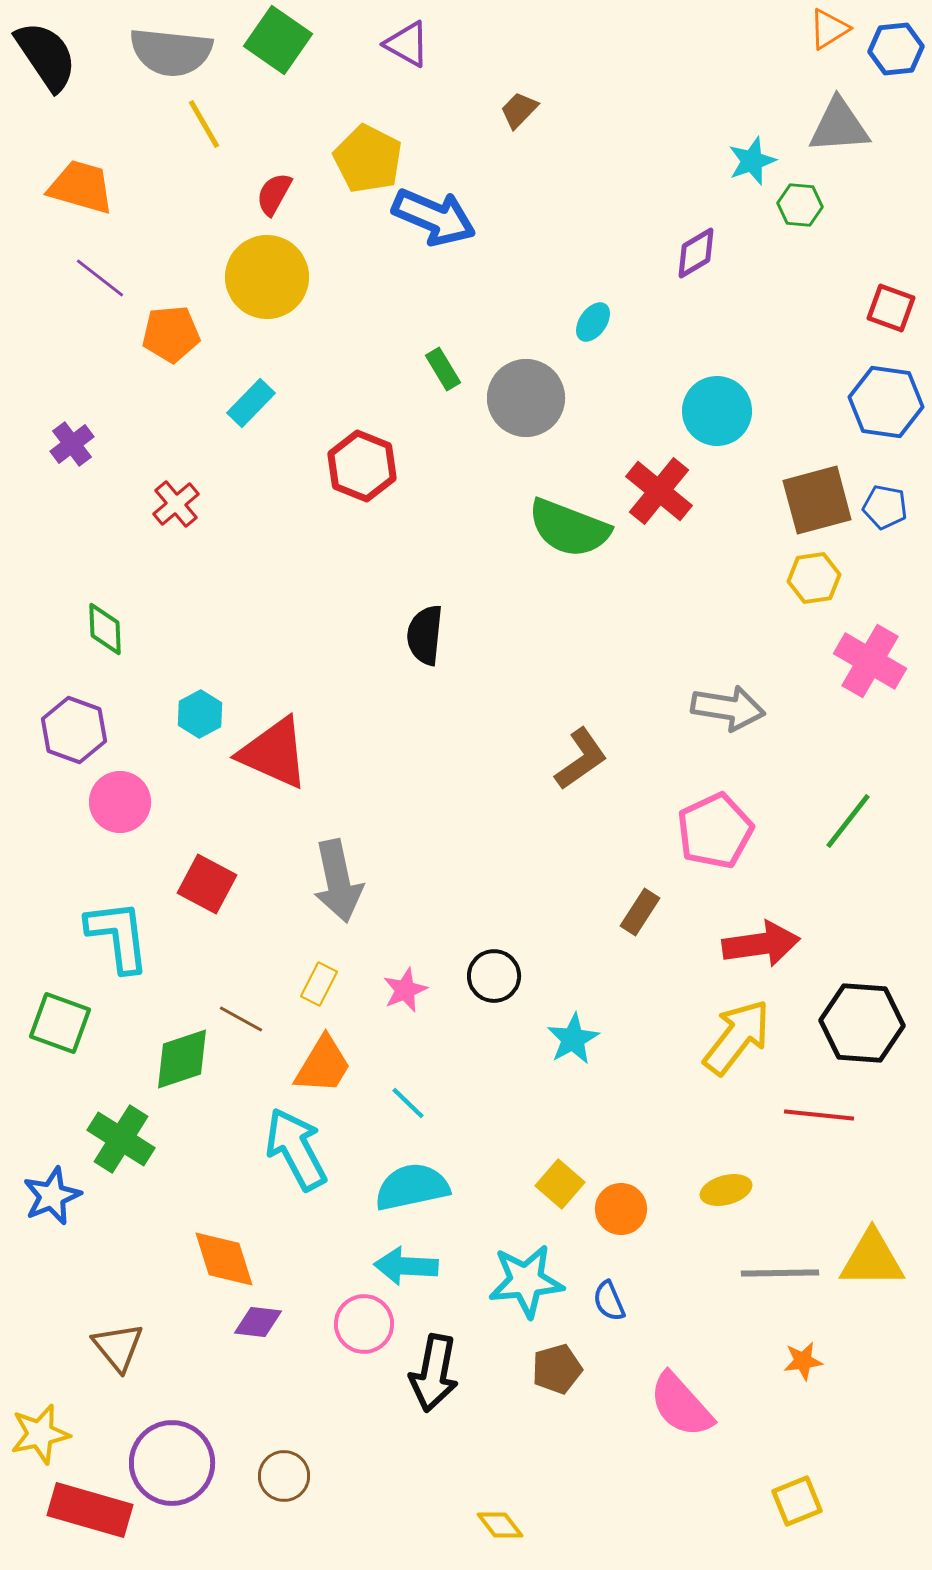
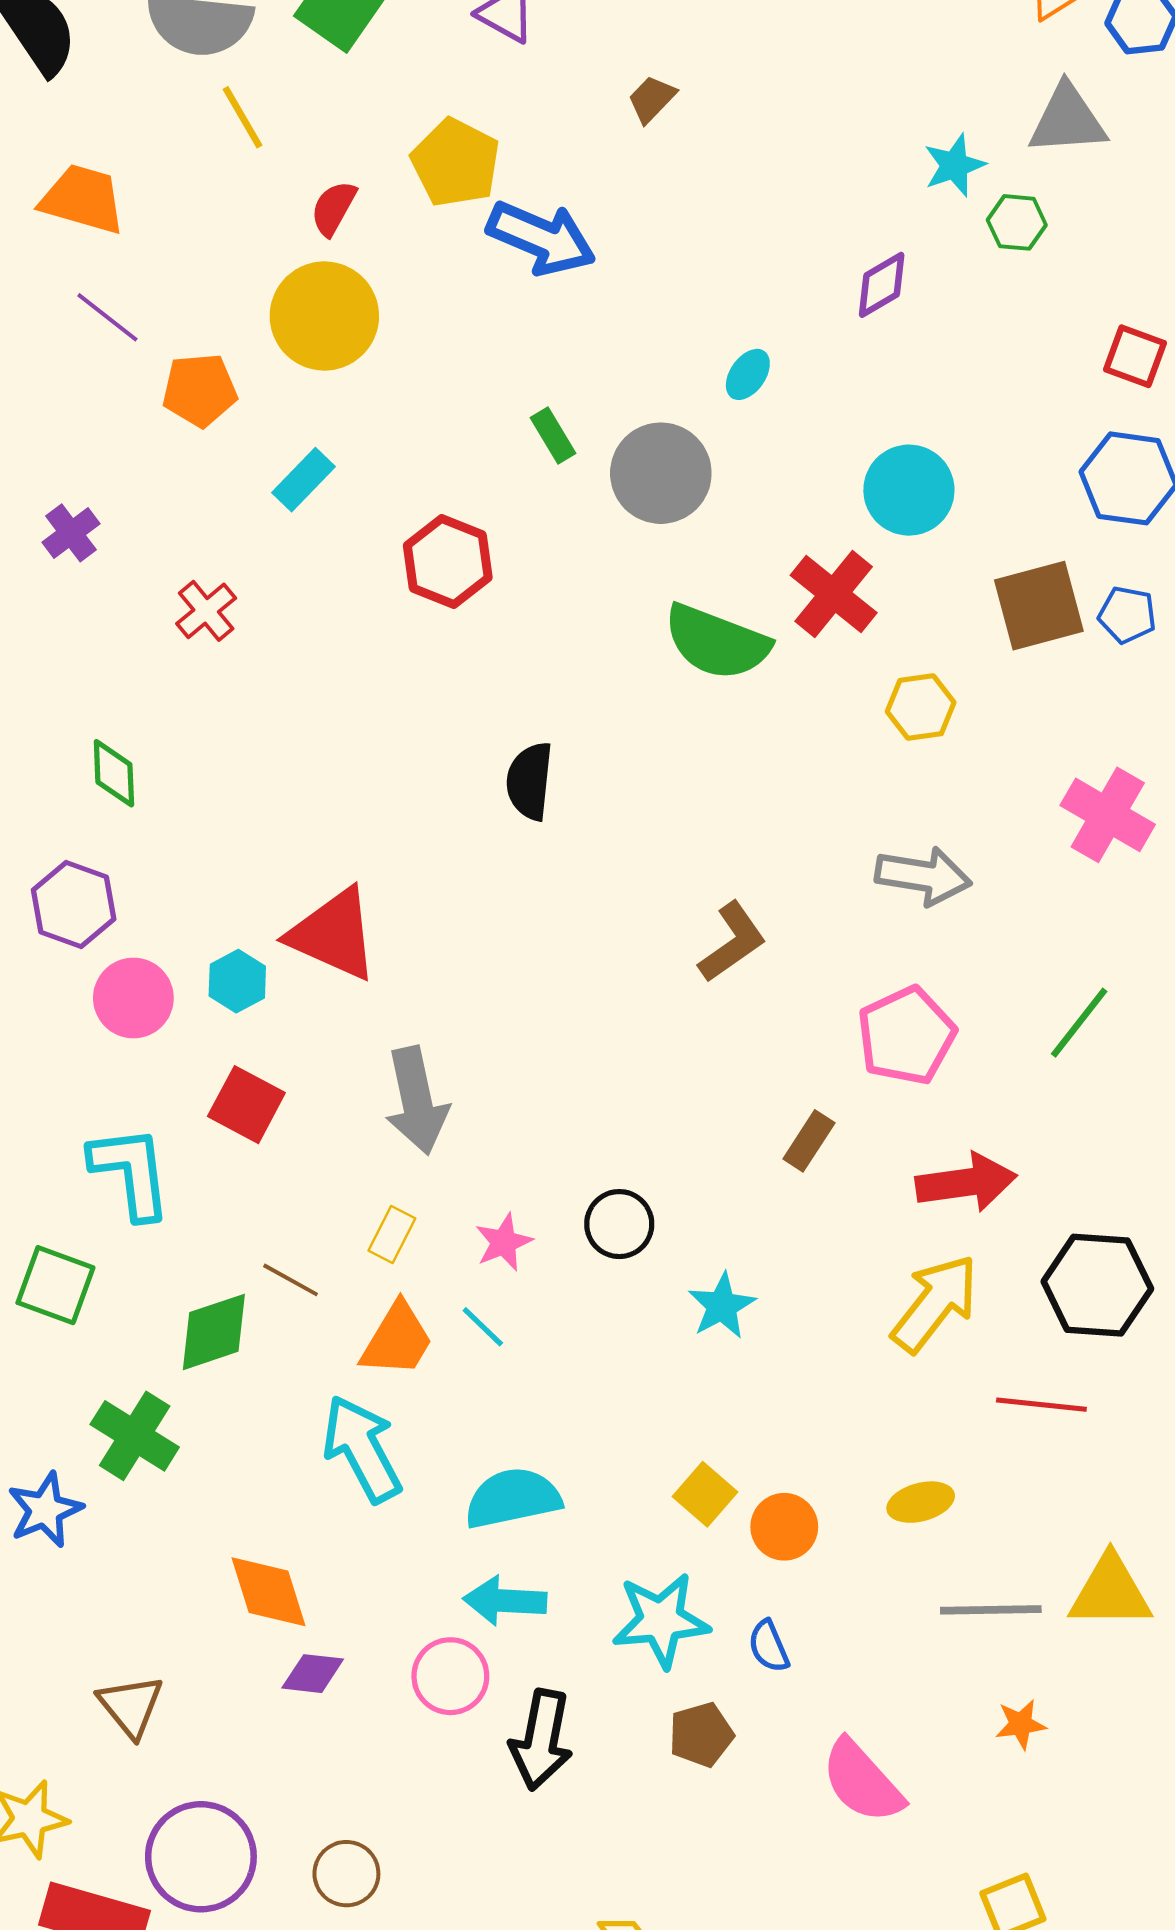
yellow hexagon: (814, 578) -> (921, 707), moved
cyan hexagon: (200, 714) -> (237, 981), moved
cyan line: (408, 1103) -> (483, 1327), moved

